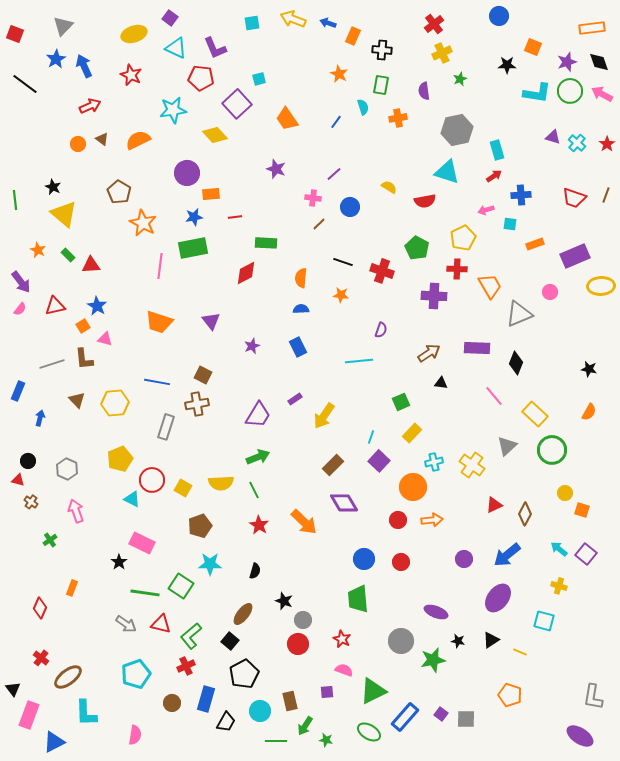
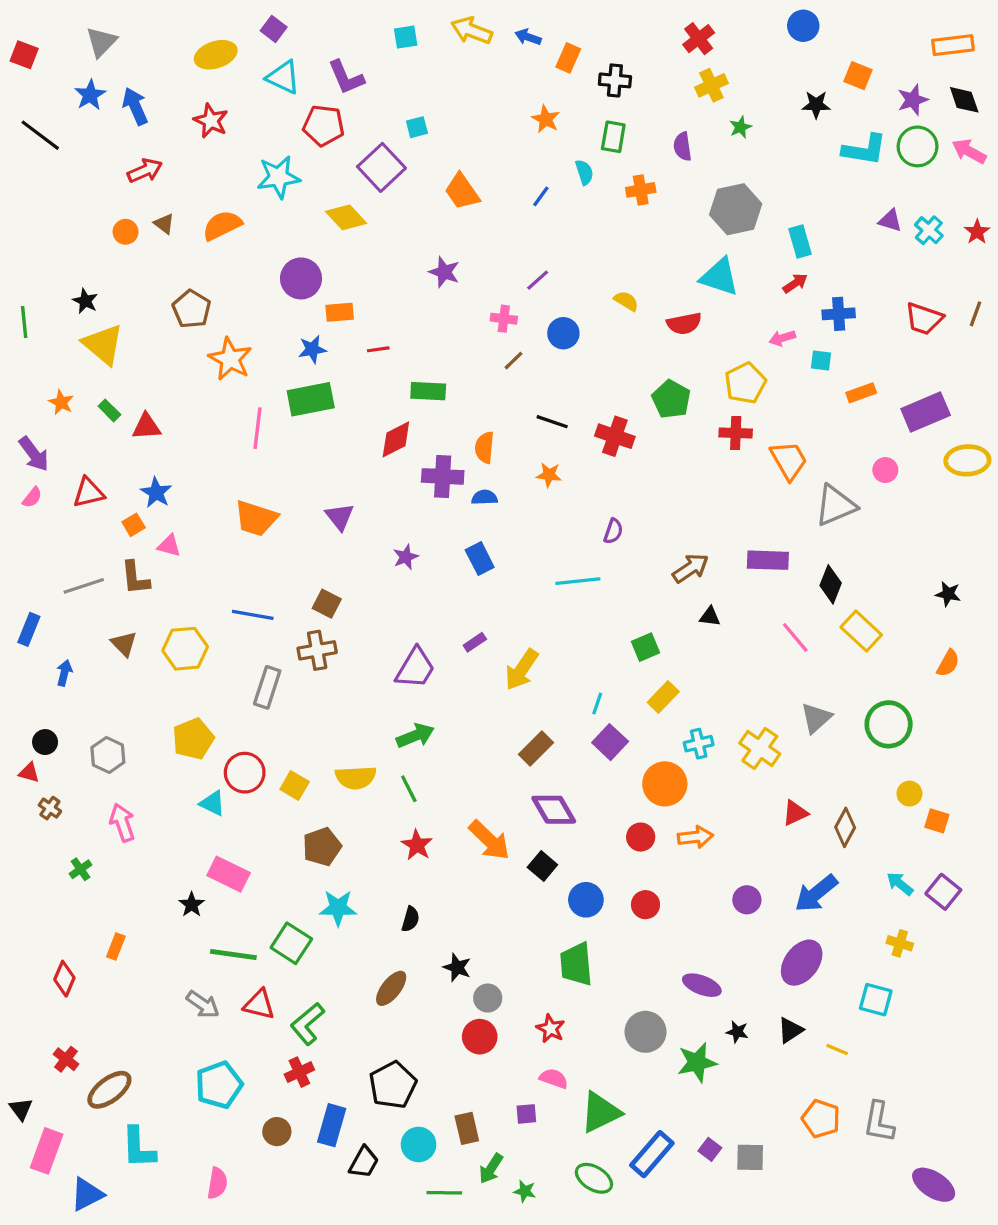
purple cross: (434, 296) -> (443, 476), moved
yellow rectangle: (535, 414) -> (861, 631), moved
black square: (230, 641) -> (542, 866), moved
gray L-shape: (593, 697) -> (879, 1122), moved

